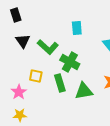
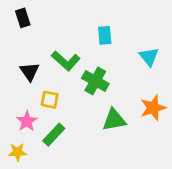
black triangle: (23, 41) -> (30, 72), moved
green rectangle: (60, 83) -> (54, 135), moved, turned 60
yellow star: (20, 115) -> (17, 152), moved

